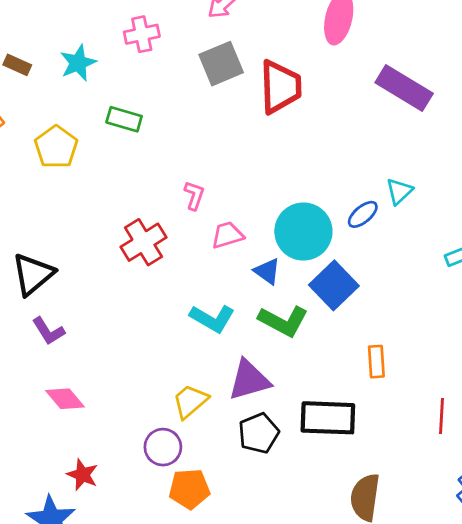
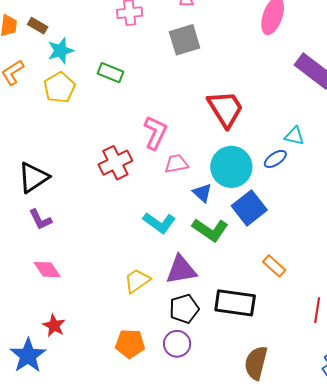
cyan star: (78, 63) -> (61, 51), moved
red trapezoid: (280, 87) -> (225, 109), moved, turned -36
cyan triangle: (399, 191) -> (294, 136), moved, turned 50
pink L-shape: (194, 195) -> (155, 133), size x1.6
orange rectangle: (376, 362) -> (274, 266), turned -50
purple circle: (163, 447) -> (177, 344), moved

